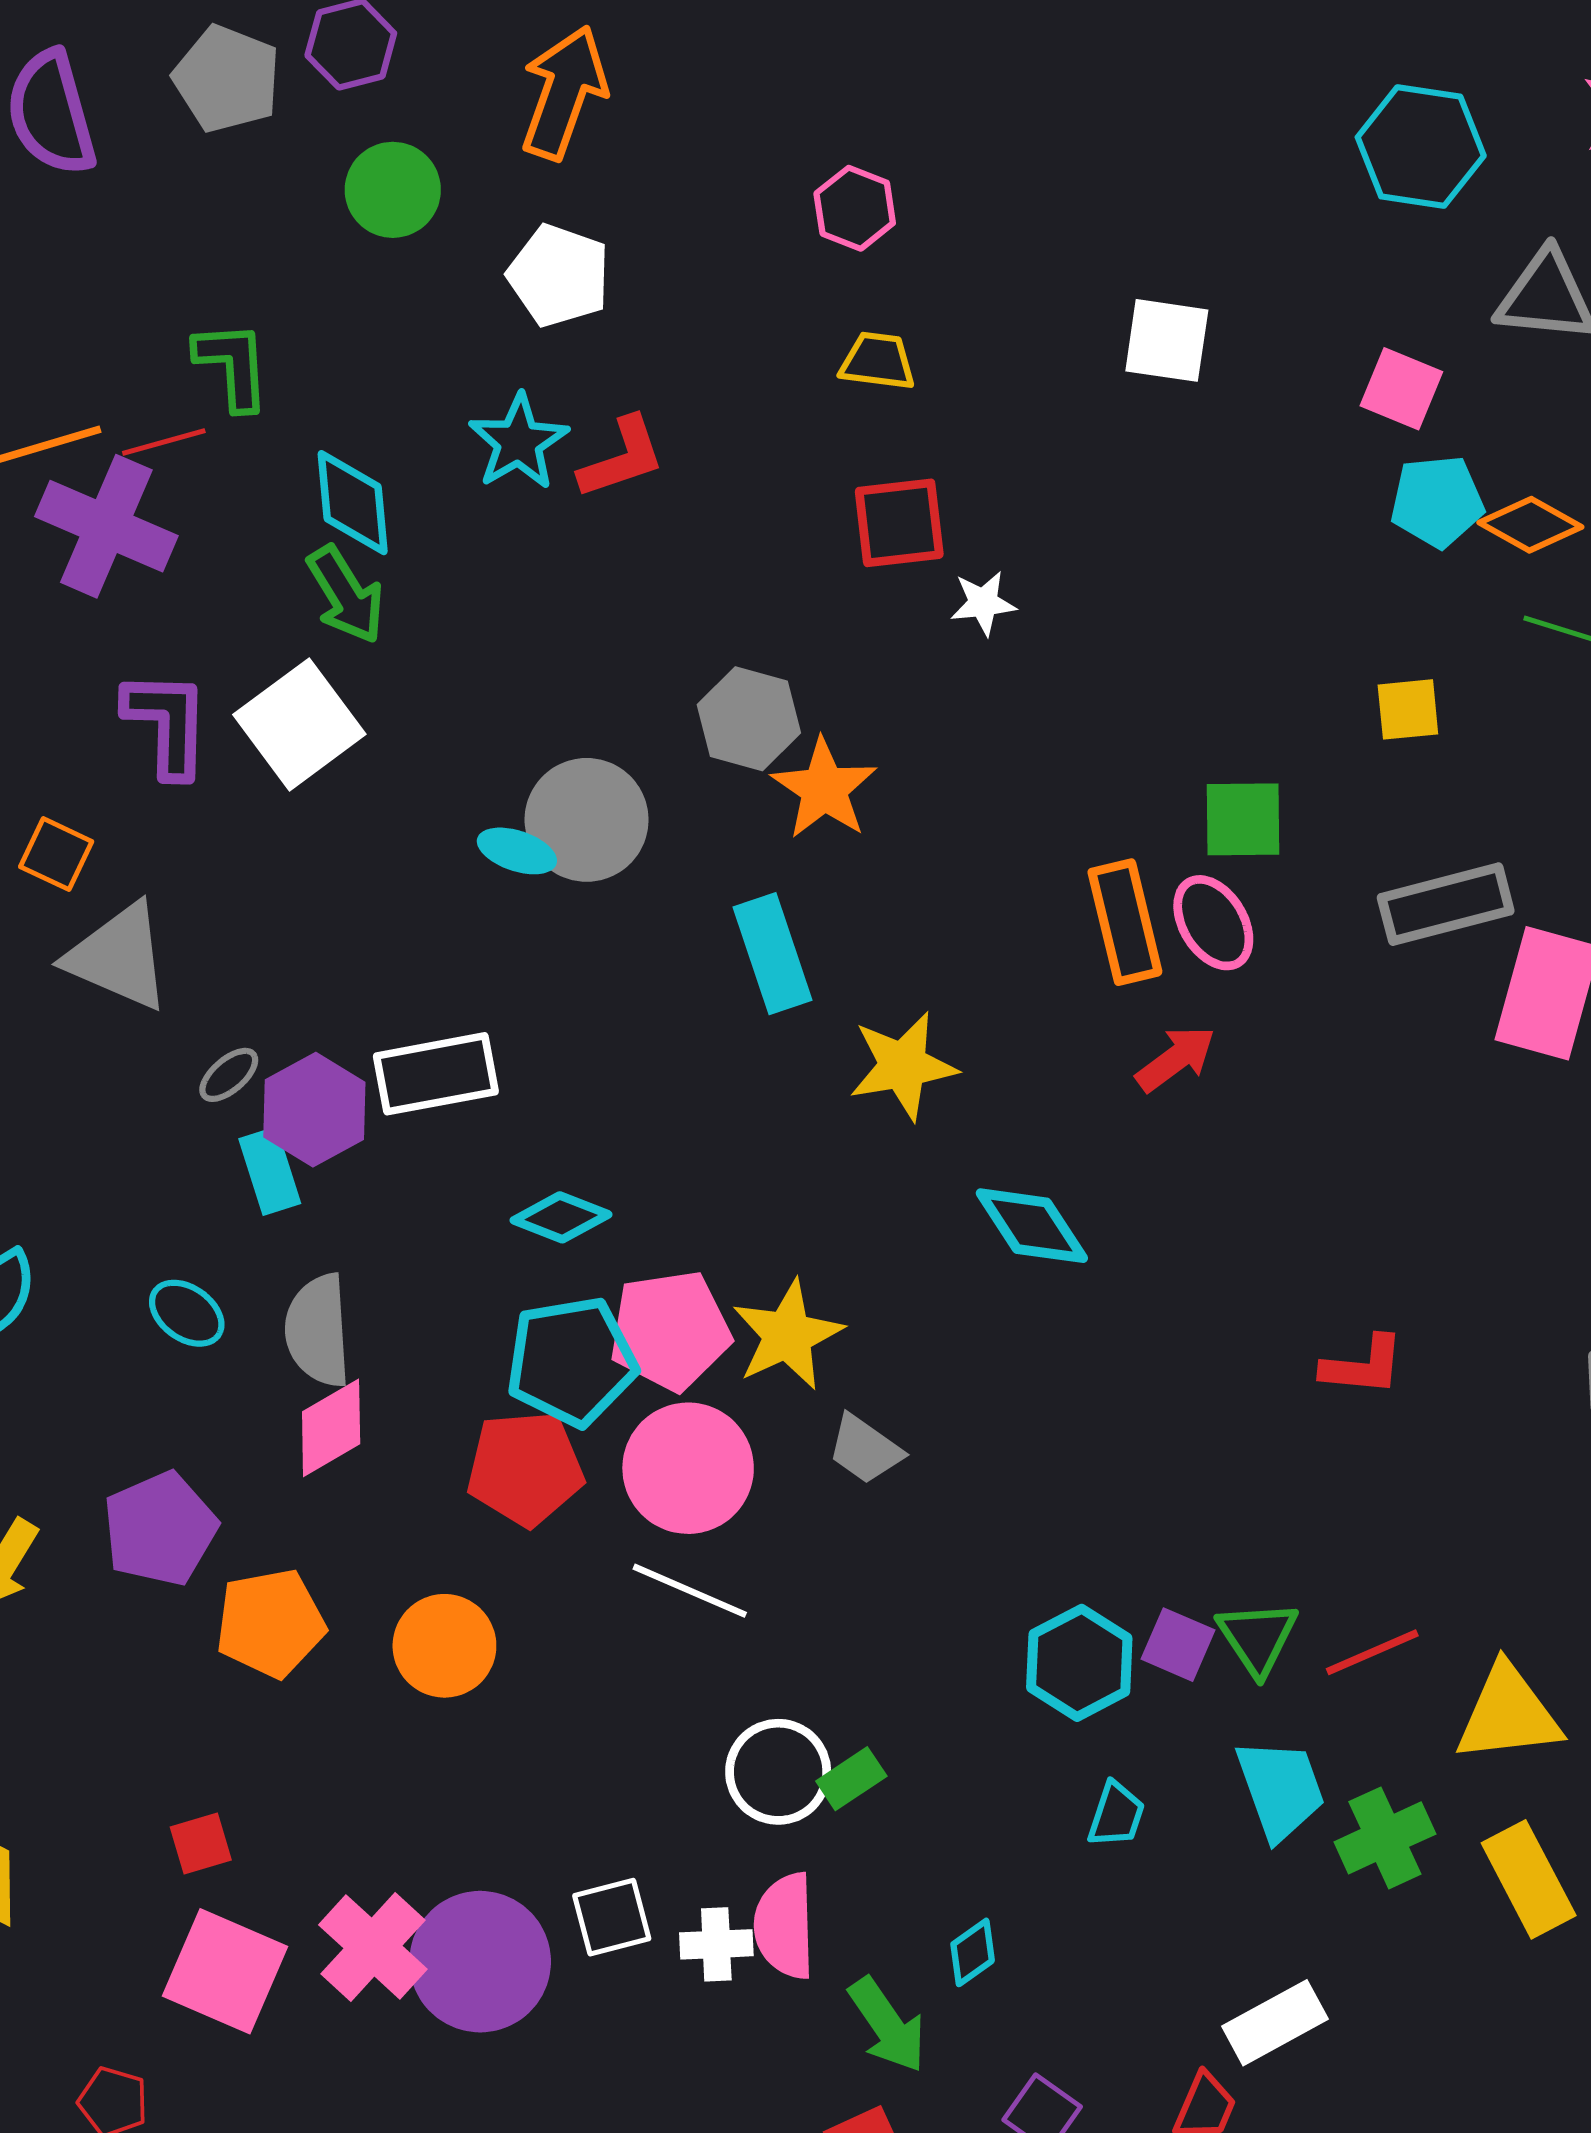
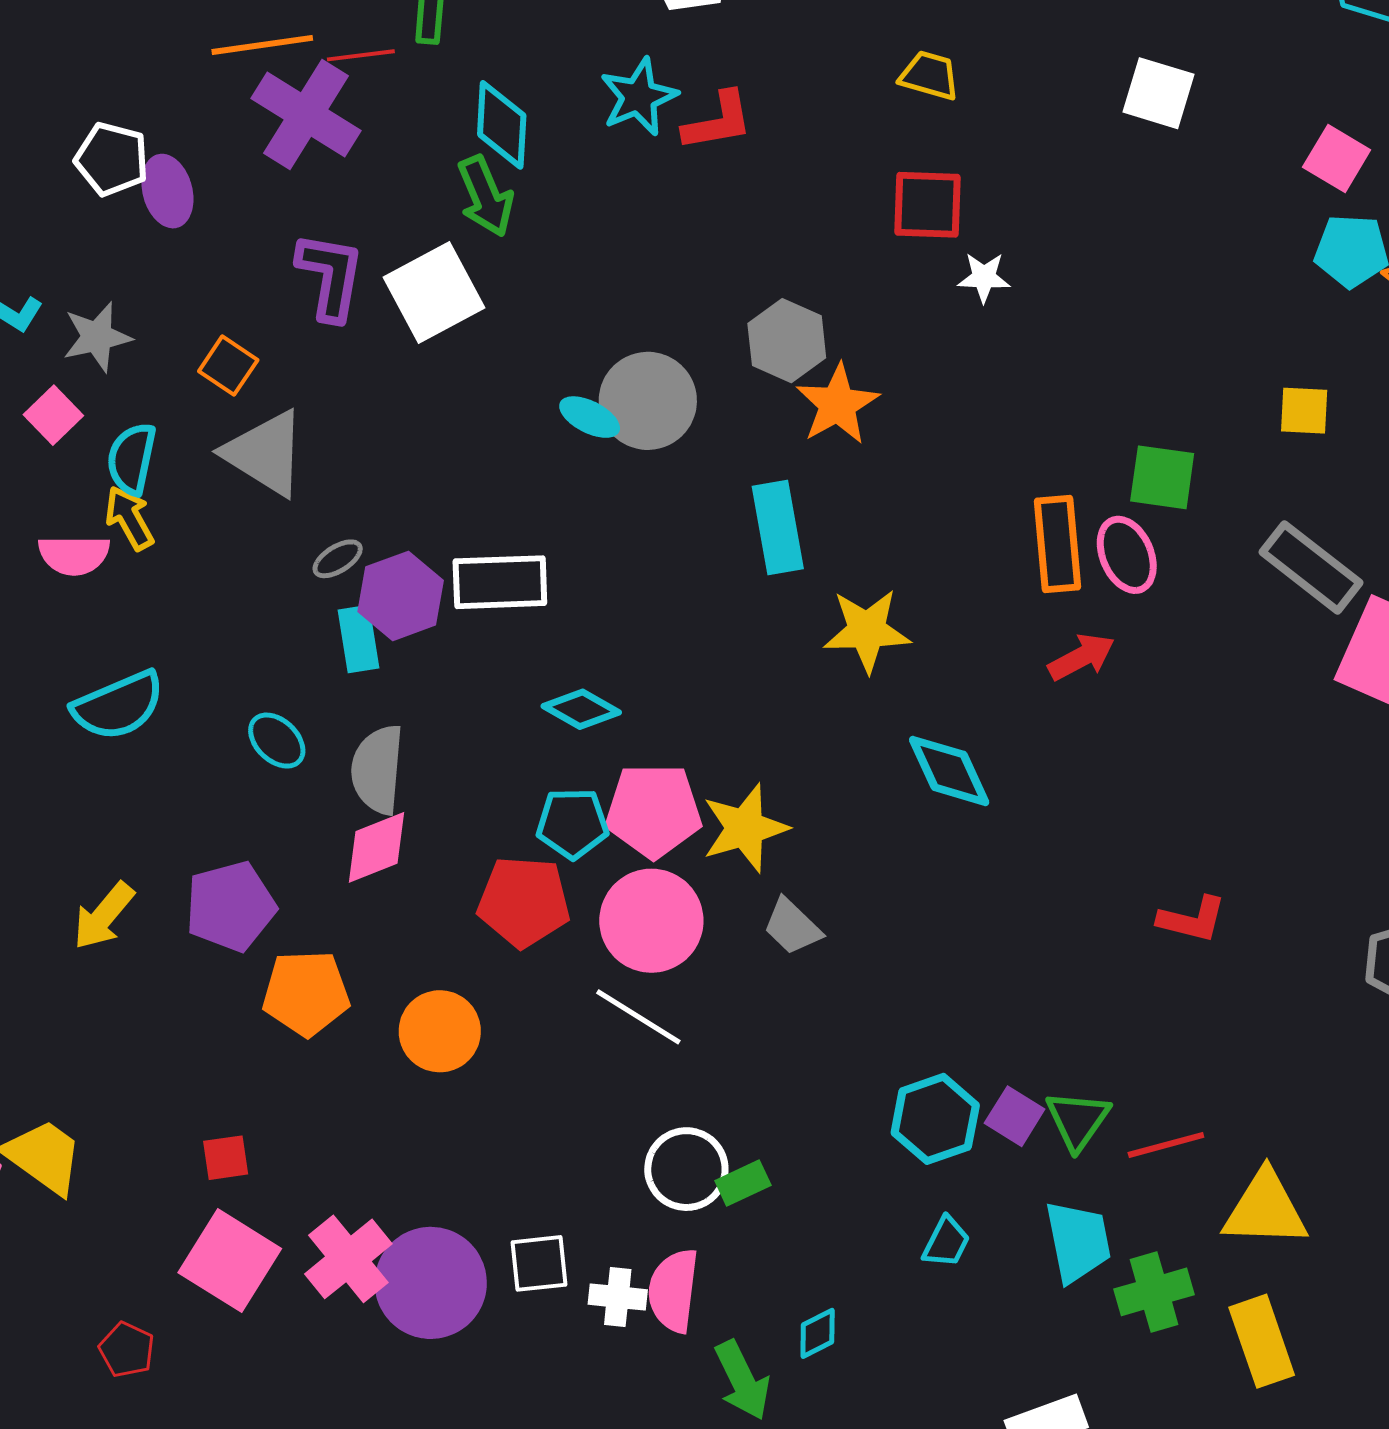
gray rectangle: (1446, 904) -> (1311, 567), turned 44
cyan pentagon: (571, 1361) -> (573, 823), size x0.7

